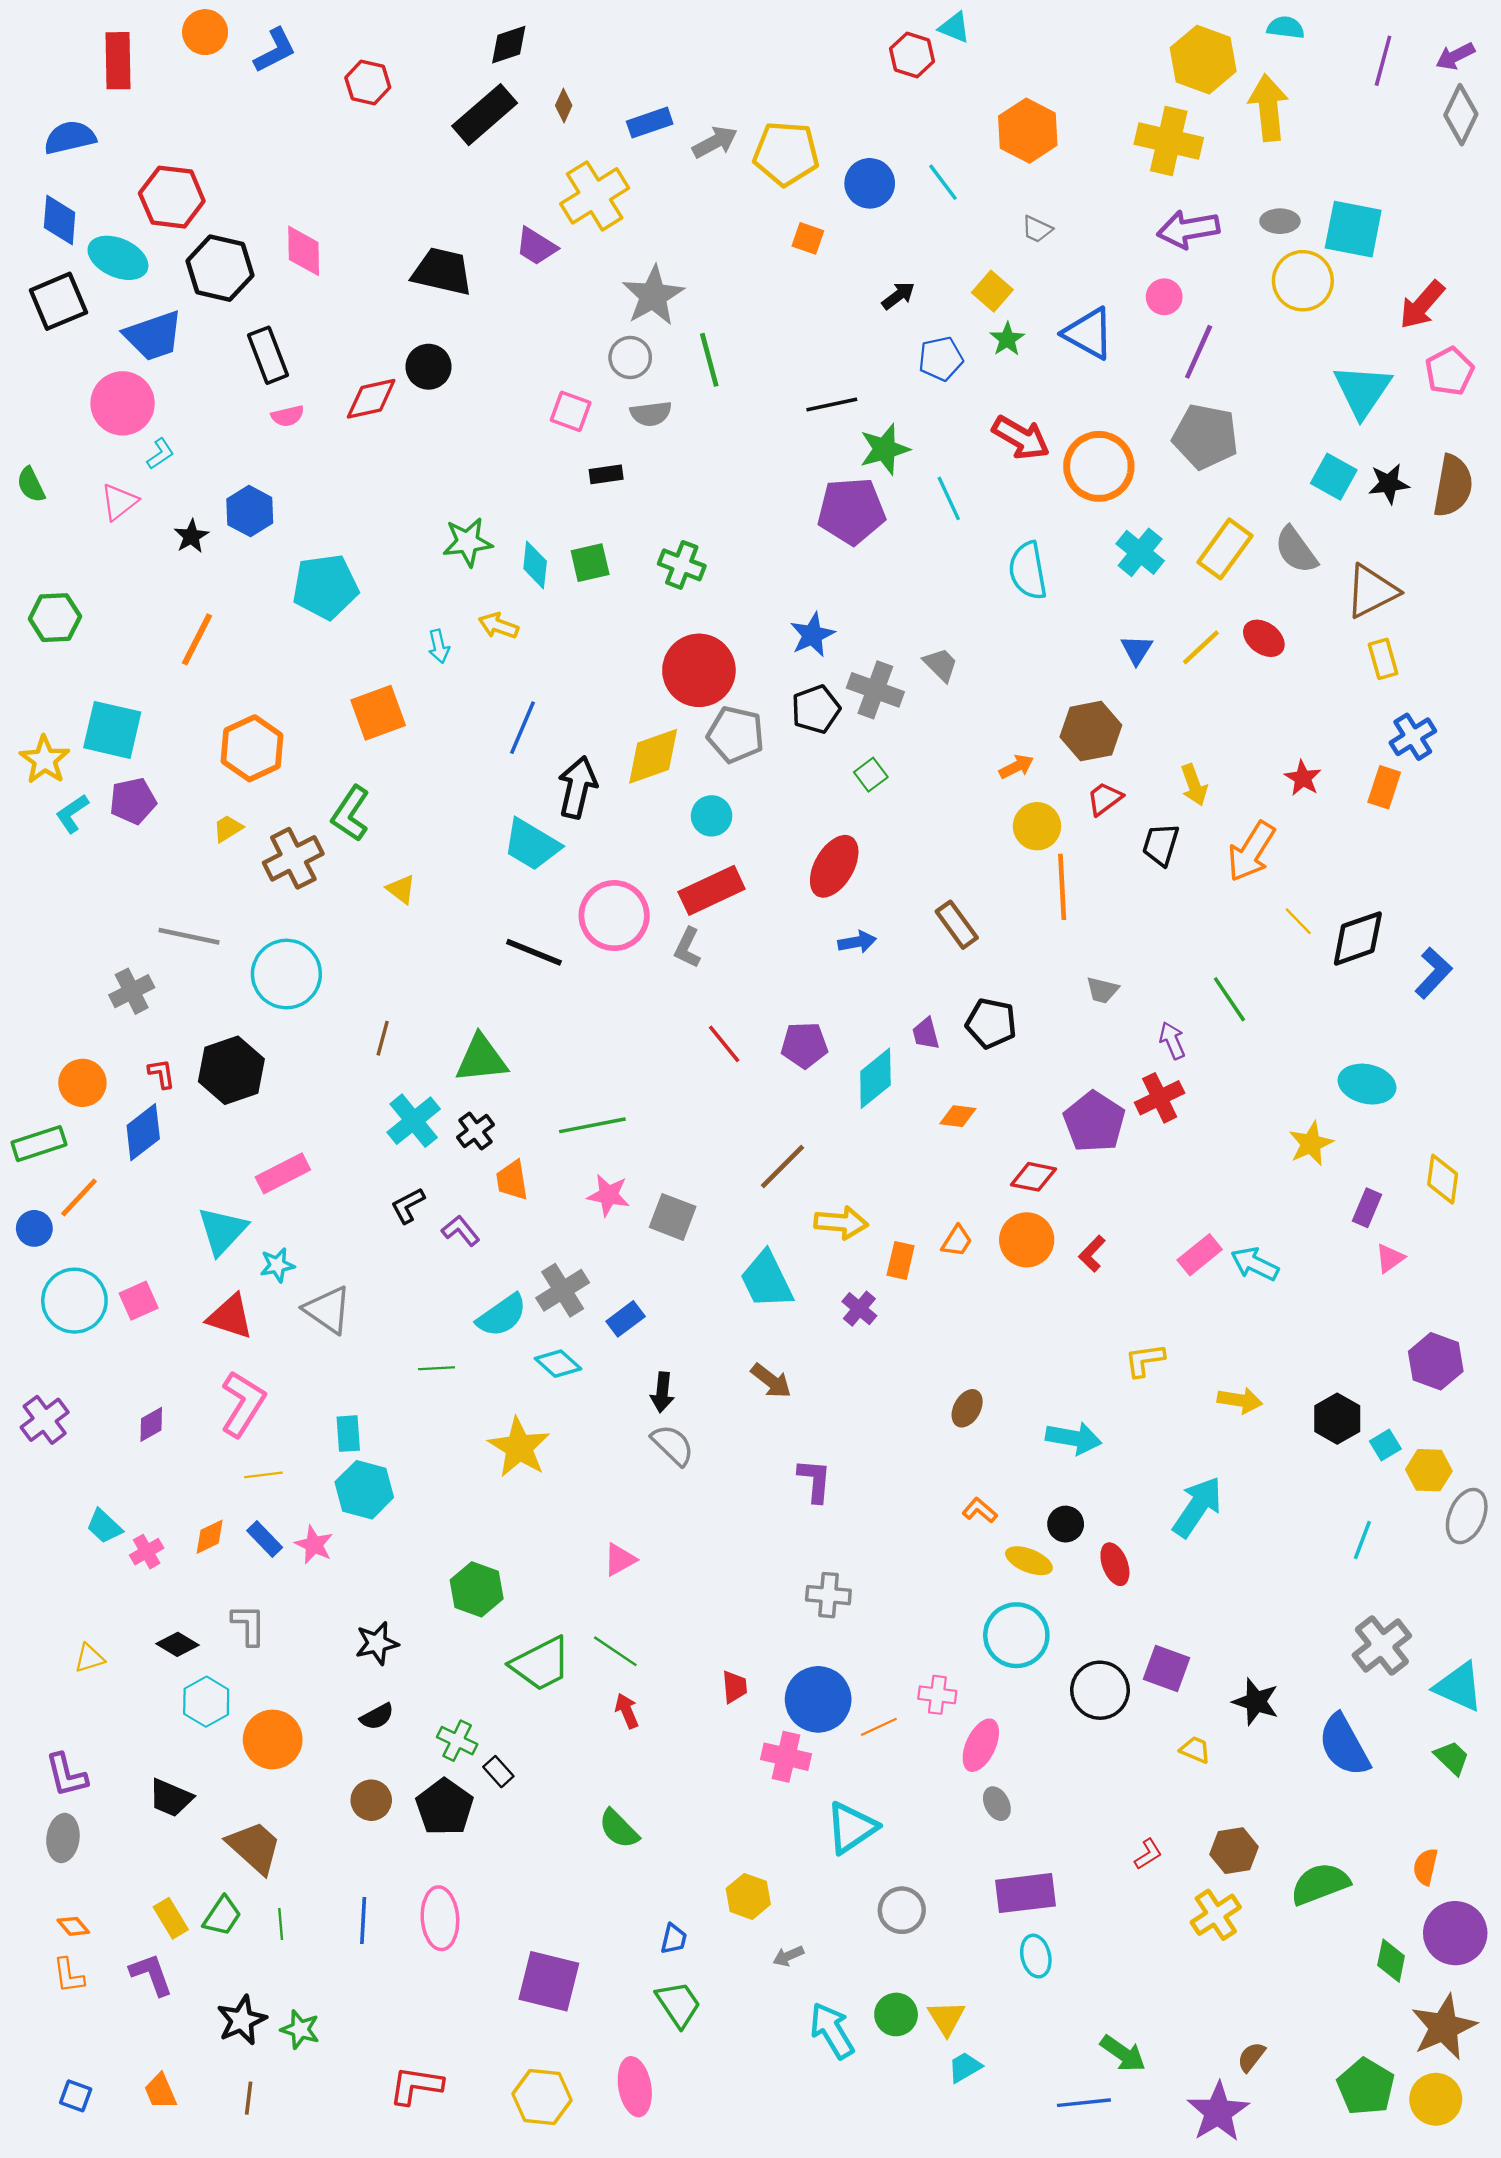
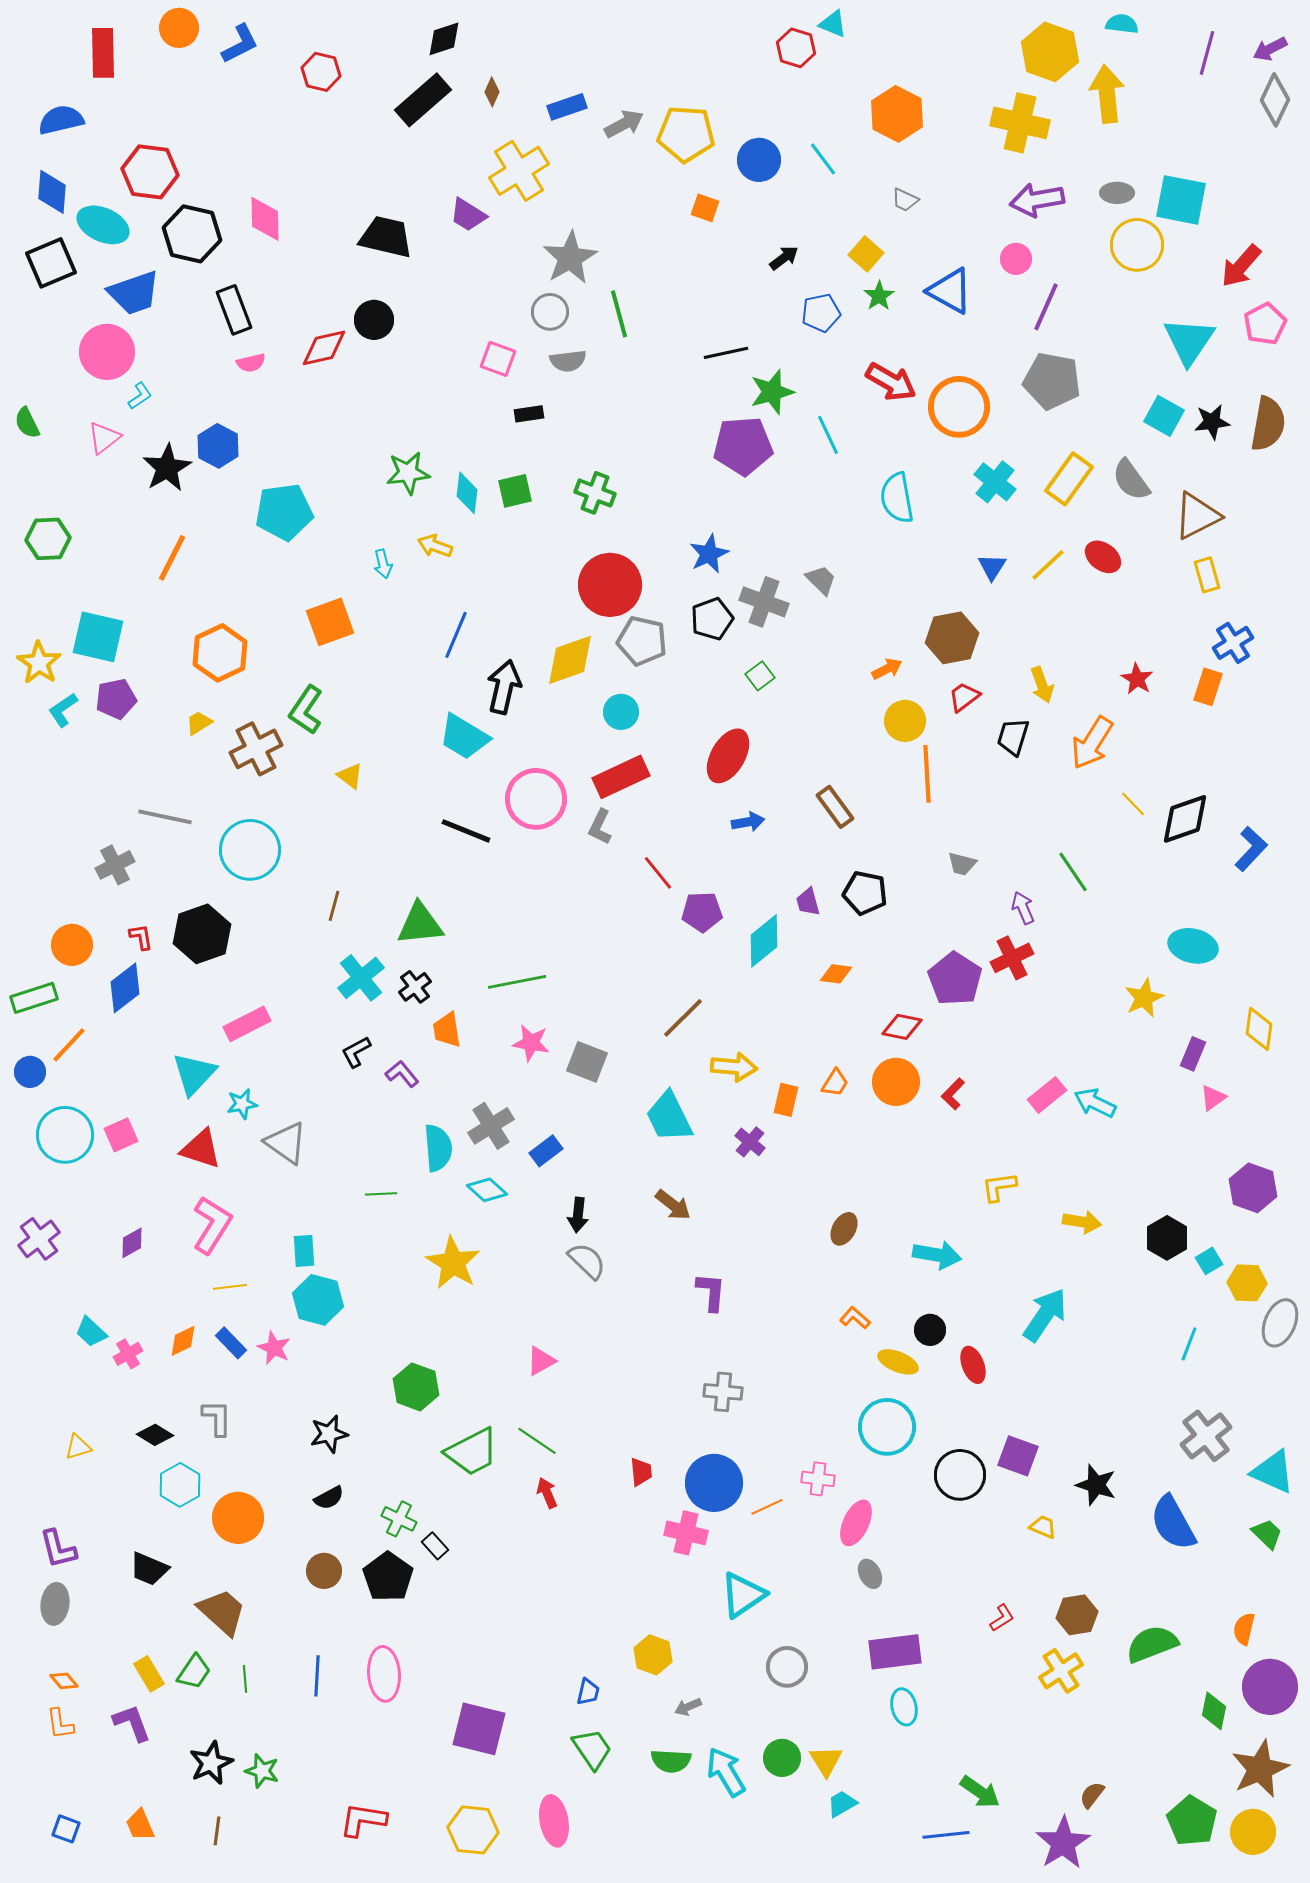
black star: (191, 536) -> (167, 468), size x1.6
red line: (724, 1044) -> (658, 873), moved
cyan semicircle: (502, 1315) -> (438, 1148), turned -60
green semicircle: (619, 1829) -> (671, 1761), moved, turned -42

